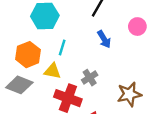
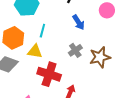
gray cross: (90, 78) -> (75, 50), moved
brown star: (129, 94) -> (100, 57), moved

